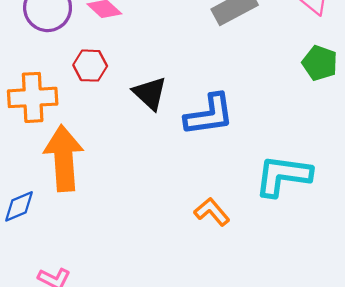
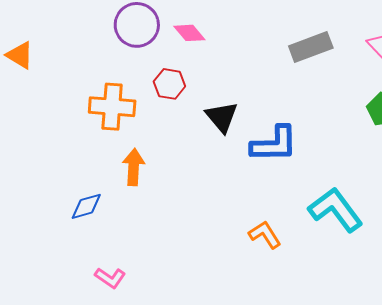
orange arrow: (64, 158) -> (134, 167), size x0.6
cyan L-shape: (283, 176) -> (335, 210), turned 38

